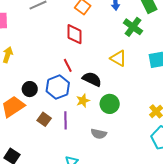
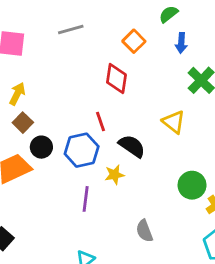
green circle: (110, 104) -> (192, 185), moved
brown square: (44, 119) -> (23, 123), moved
gray semicircle: (99, 134) -> (144, 231), moved, turned 49

